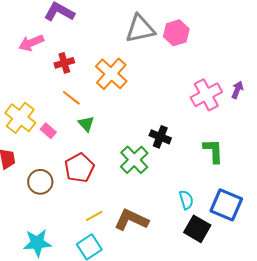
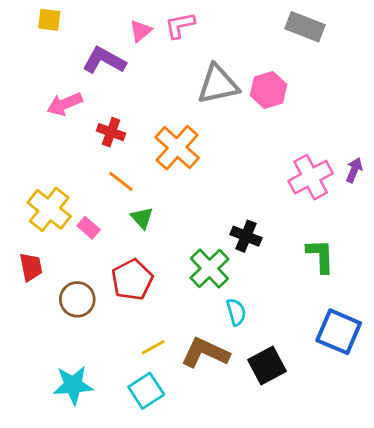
red cross: (64, 63) -> (111, 132), turned 36
cyan semicircle: (186, 200) -> (236, 312), moved
black square: (197, 229) -> (267, 365), moved, turned 32

